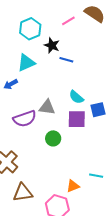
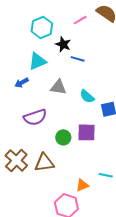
gray triangle: (47, 107) -> (58, 87), moved
purple square: (77, 119) -> (87, 132), moved
brown triangle: (23, 193) -> (44, 163), moved

